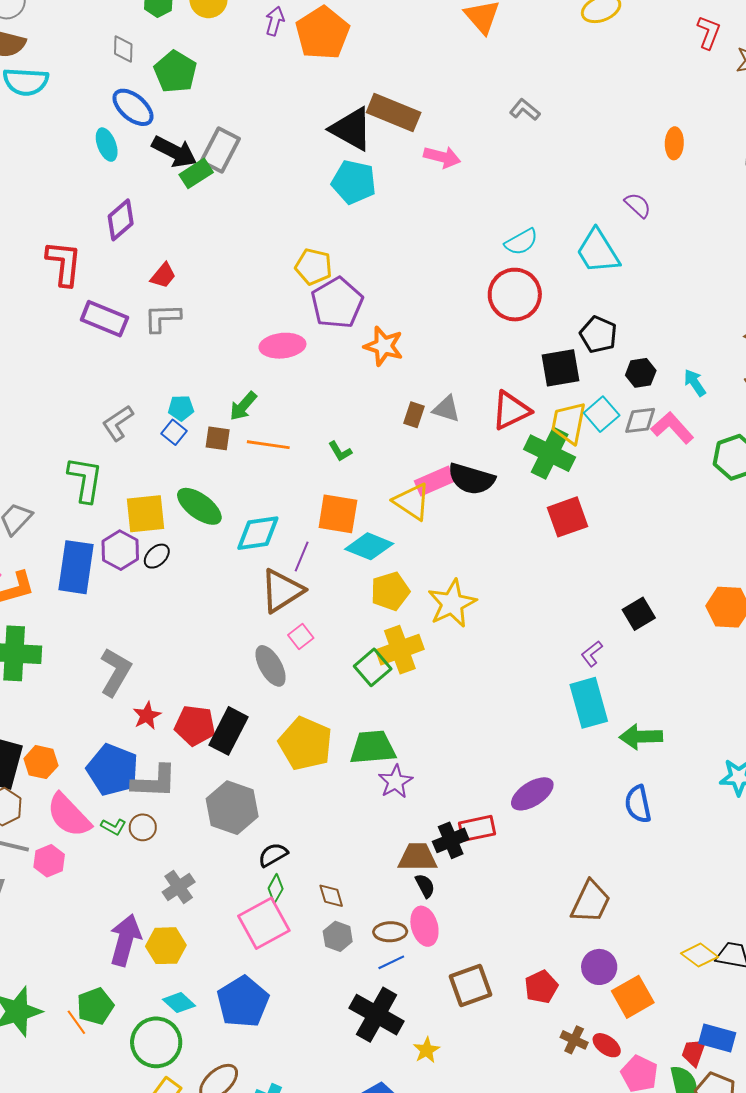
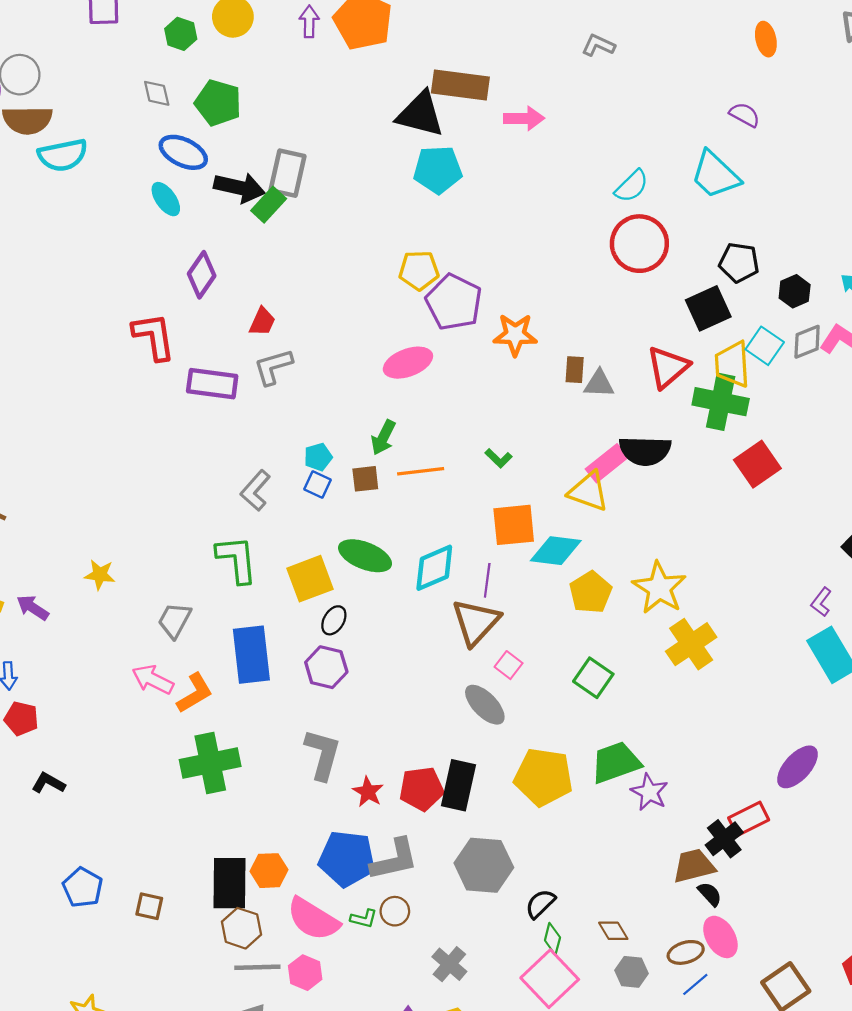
brown rectangle: (414, 415) -> (575, 370), moved
purple hexagon: (120, 550) -> (326, 667), moved
yellow cross: (400, 650) -> (691, 644), moved

